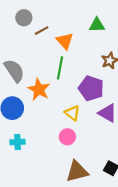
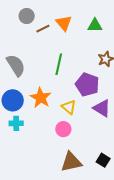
orange triangle: (65, 41) -> (64, 23), moved
orange star: (39, 89) -> (41, 98), moved
cyan cross: (18, 142) -> (16, 123), moved

